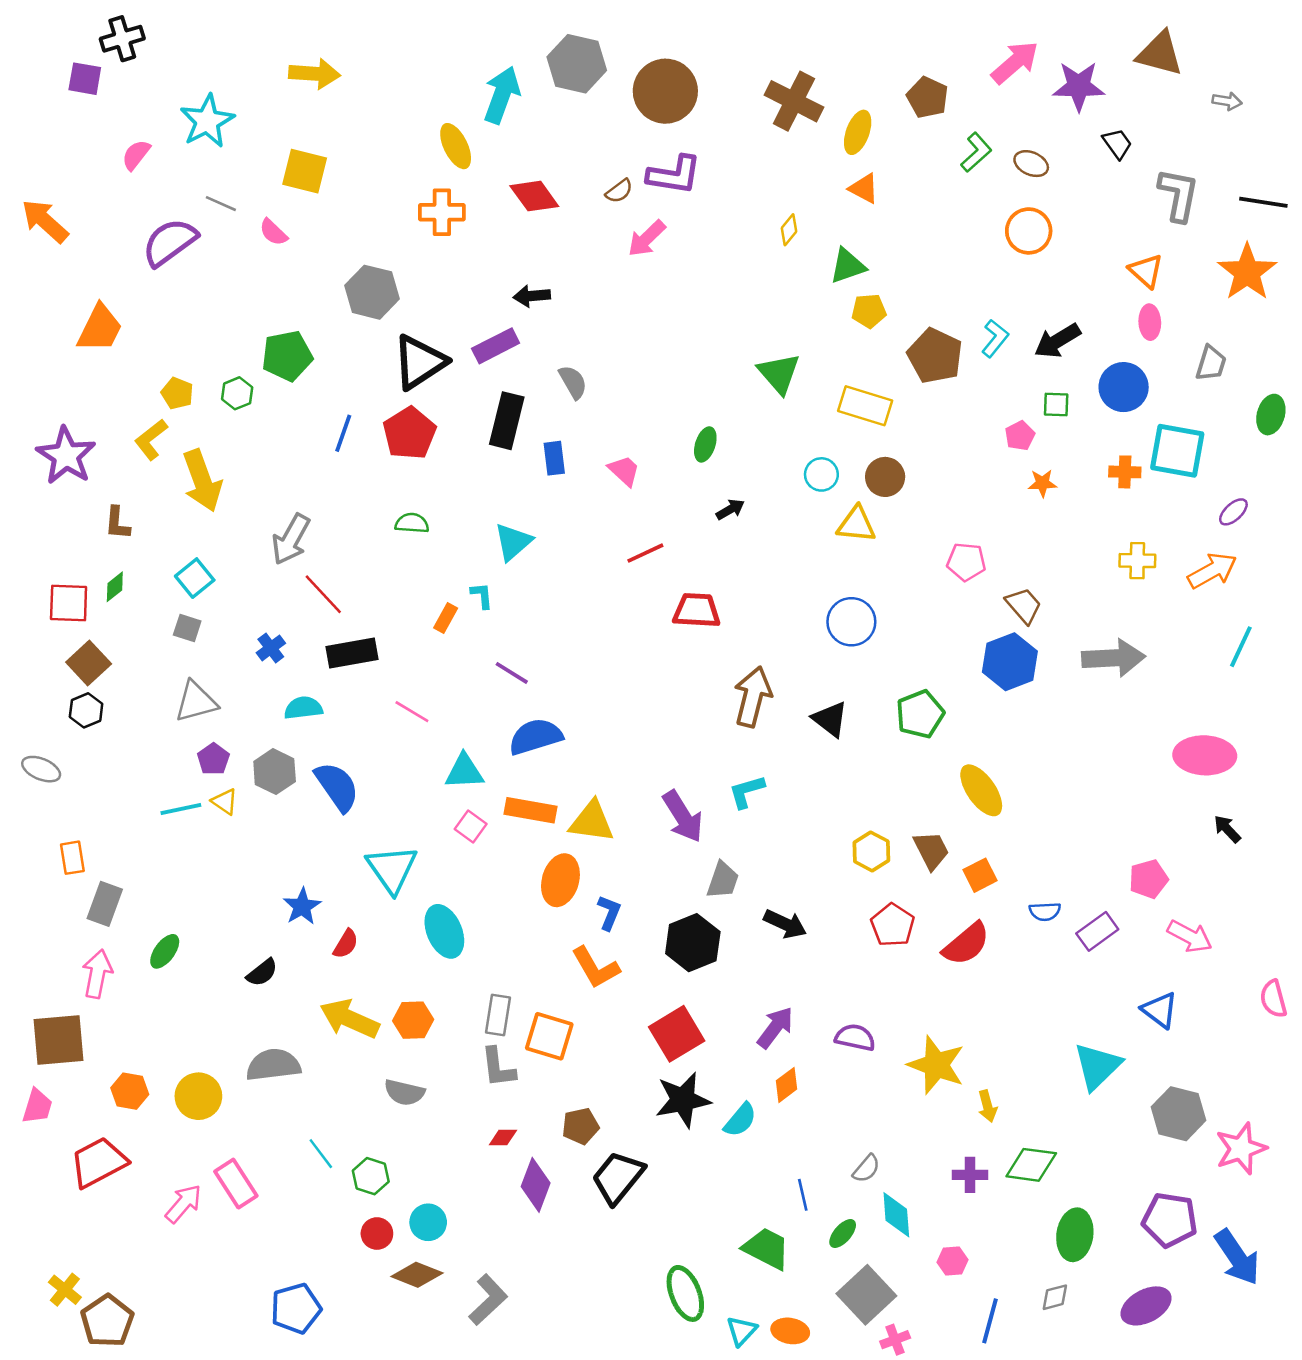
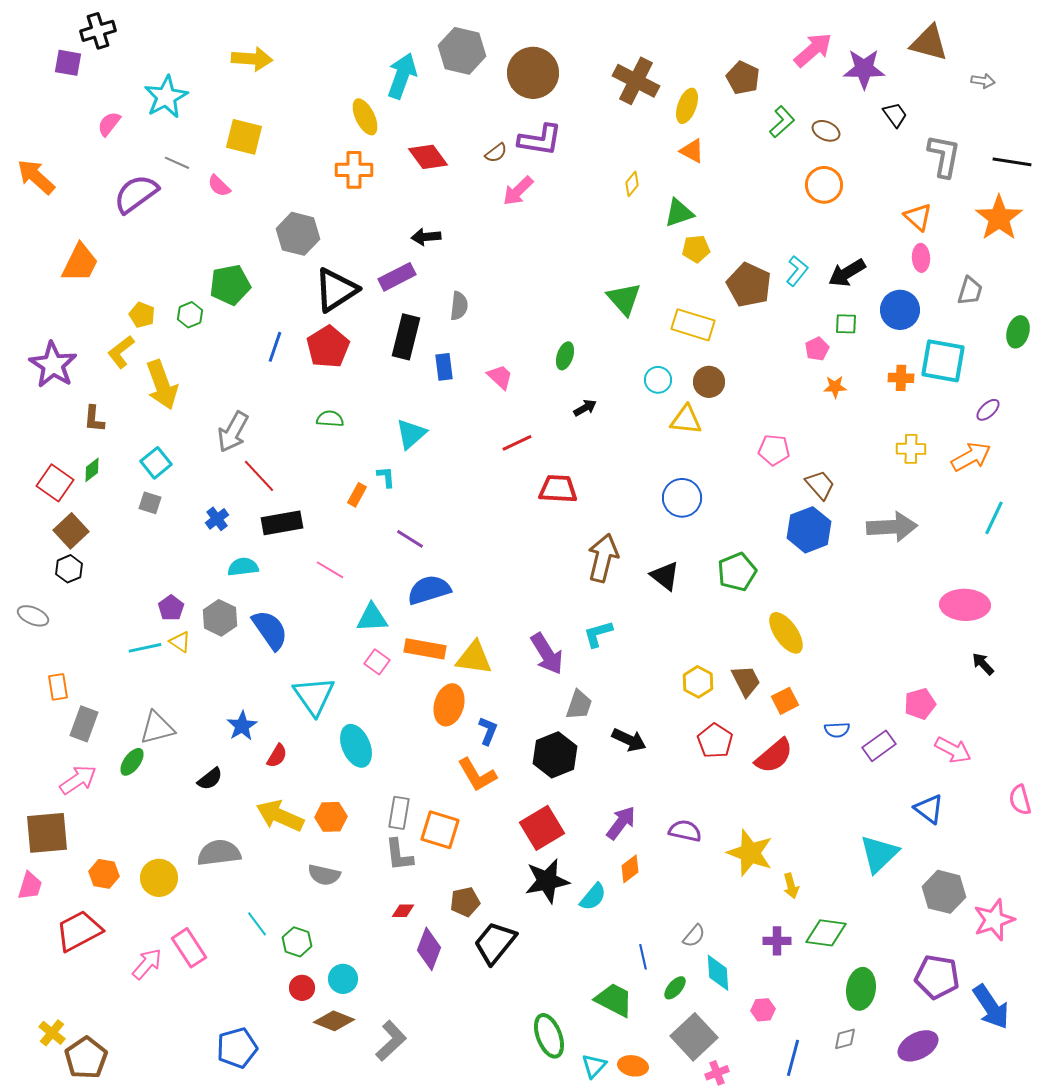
gray semicircle: (573, 382) -> (459, 306), turned 36
red square: (69, 603) -> (55, 483), turned 33
gray triangle: (196, 702) -> (157, 728), moved
pink arrow: (97, 974) -> (78, 780), turned 45

